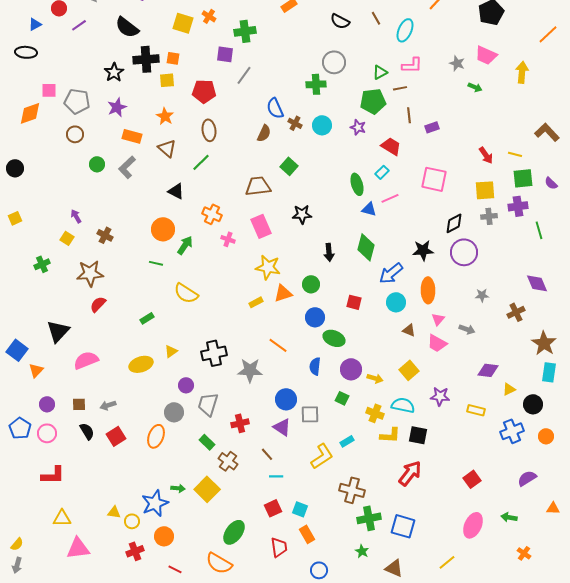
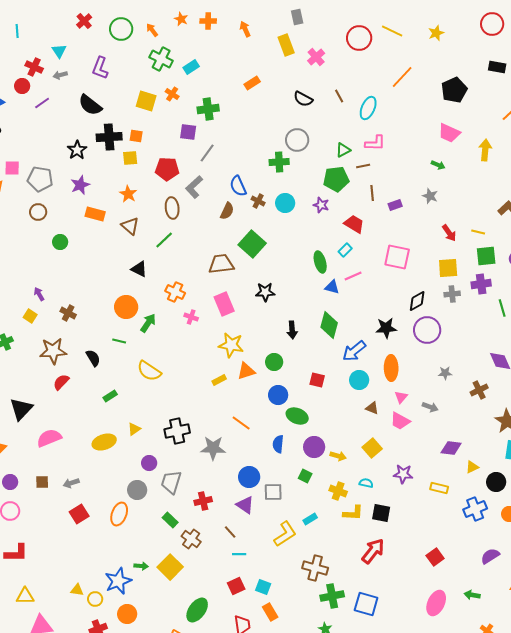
gray star: (457, 63) -> (430, 196), moved
green square: (289, 166) -> (252, 244), size x1.5
gray L-shape: (127, 167) -> (194, 187), moved
cyan semicircle: (403, 405) -> (366, 483), size x0.6
black semicircle: (87, 431) -> (93, 358), moved

